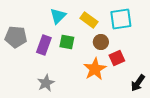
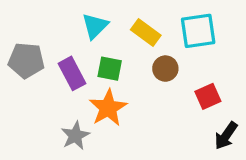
purple rectangle: (44, 45) -> (72, 73), turned -48
red square: (117, 58) -> (208, 96), moved
orange star: (95, 69) -> (108, 108), moved

